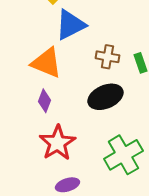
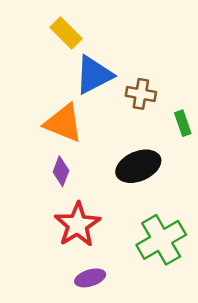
brown cross: (107, 57) -> (141, 94), moved

